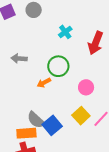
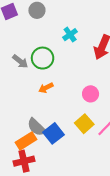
gray arrow: (19, 58) -> (20, 61), turned -147
green circle: (58, 66) -> (43, 58), moved
orange rectangle: (26, 133) -> (26, 141), turned -30

